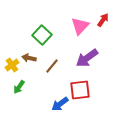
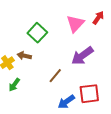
brown line: (52, 66) -> (55, 76), moved
red square: (80, 90) -> (89, 94), moved
blue arrow: (60, 104) -> (66, 102), moved

